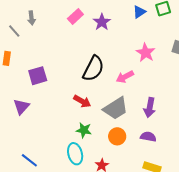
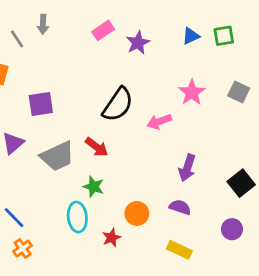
gray trapezoid: (116, 108) -> (57, 156), moved
orange circle: (117, 136) -> (137, 213), moved

